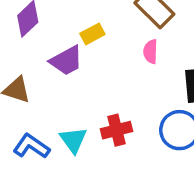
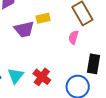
red cross: (116, 130) -> (42, 77), turned 36

